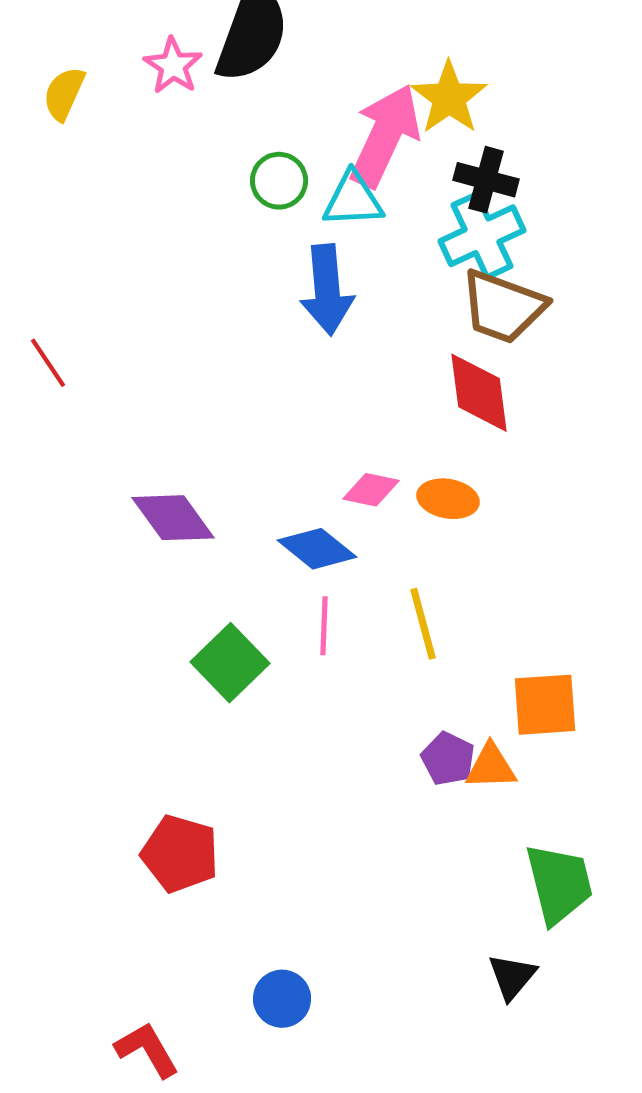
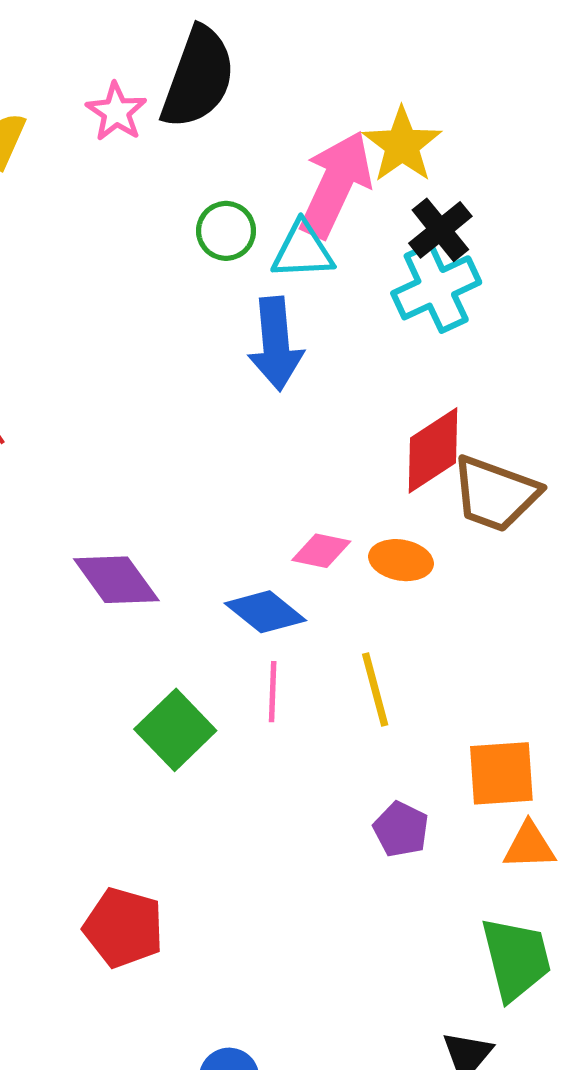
black cross: (486, 180) -> (440, 230), turned 36
brown trapezoid: (503, 307) -> (495, 494), moved
red diamond: (479, 393) -> (433, 450), turned 64
orange triangle: (491, 767) -> (529, 846), moved

